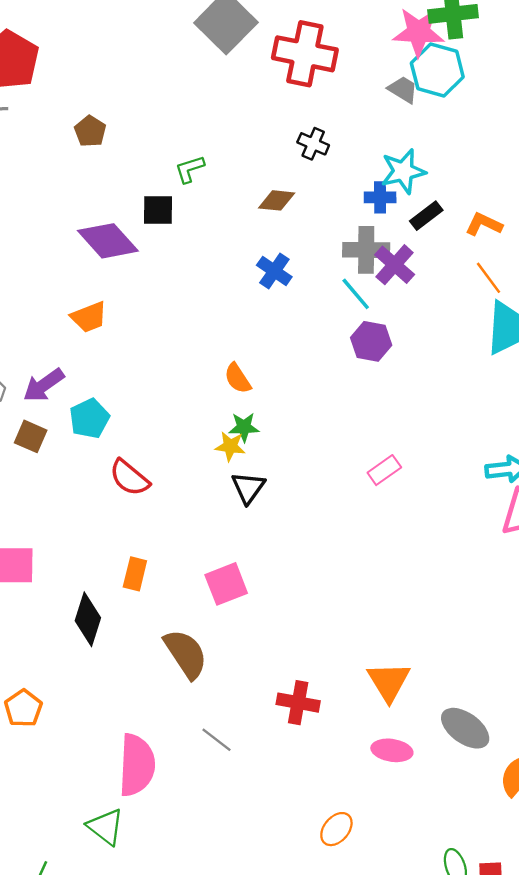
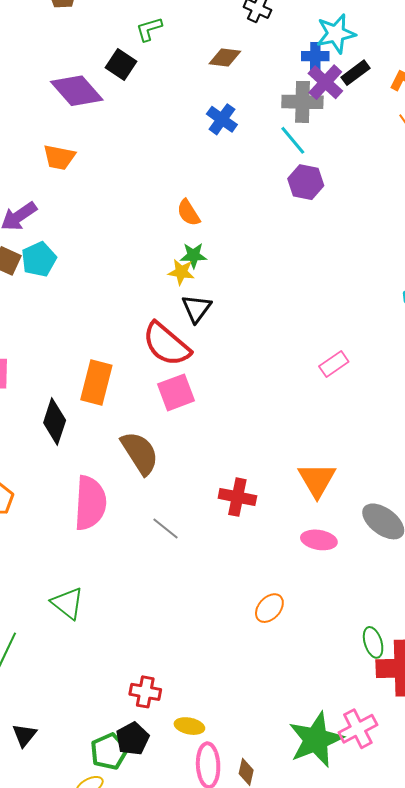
black square: (158, 210) -> (121, 65), turned 32
purple cross: (395, 265) -> (325, 82), moved
orange trapezoid: (89, 317) -> (59, 157), turned 32
cyan pentagon: (89, 418) -> (39, 259), moved
pink rectangle: (384, 470) -> (334, 364), moved
red semicircle: (129, 478) -> (166, 344), moved, size x1.4
orange rectangle: (135, 574) -> (96, 382), size x1.5
pink semicircle: (137, 765) -> (90, 503), moved

